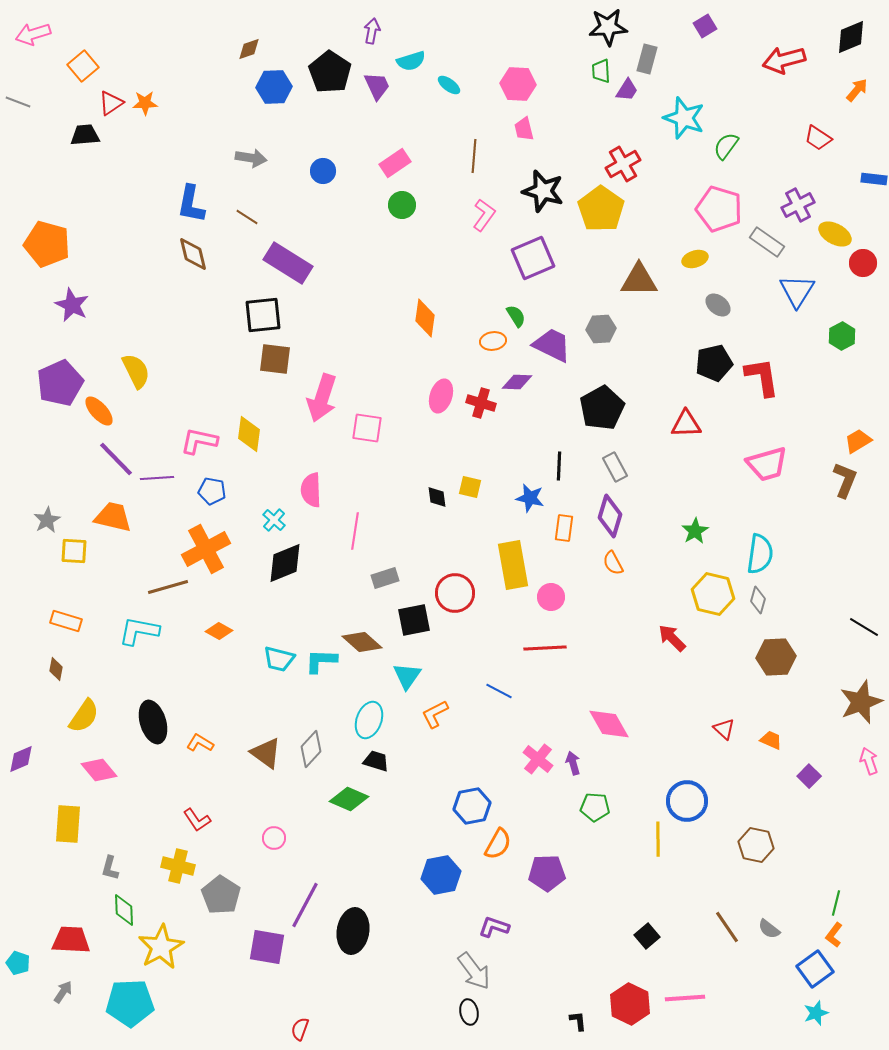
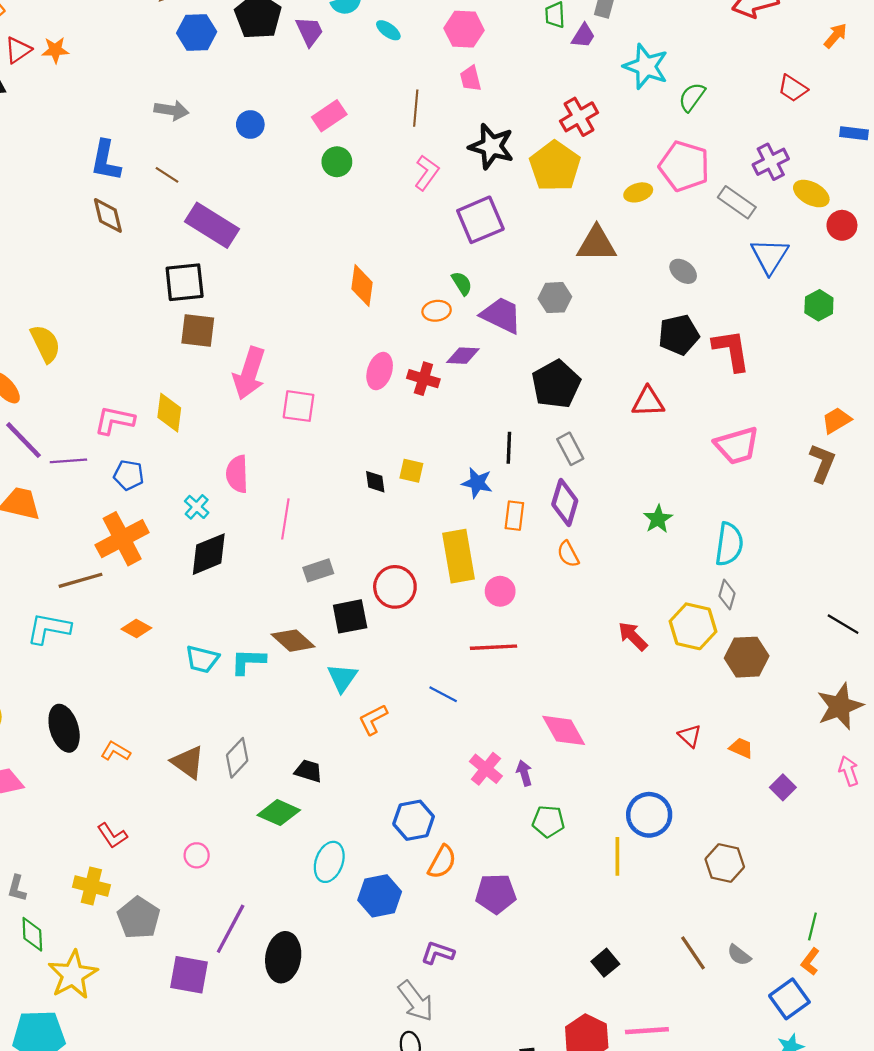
yellow ellipse: (695, 259) -> (638, 192), moved
yellow hexagon: (713, 594) -> (693, 626), moved
cyan ellipse: (369, 720) -> (329, 862), moved

